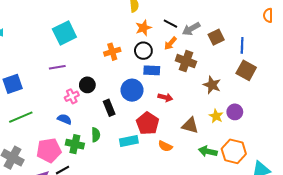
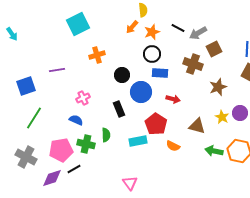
cyan square: (64, 33) -> (78, 24), moved
brown square: (216, 37) -> (214, 49), moved
orange arrow: (170, 43) -> (132, 27), moved
orange cross: (112, 52) -> (97, 55), moved
purple line: (57, 67) -> (57, 70), moved
black circle: (87, 85) -> (122, 75), moved
brown star: (212, 85) -> (218, 87), turned 30
green line: (21, 117) -> (34, 118), turned -35

